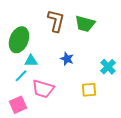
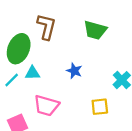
brown L-shape: (56, 21) -> (46, 27), moved
cyan line: (21, 76) -> (12, 80), moved

